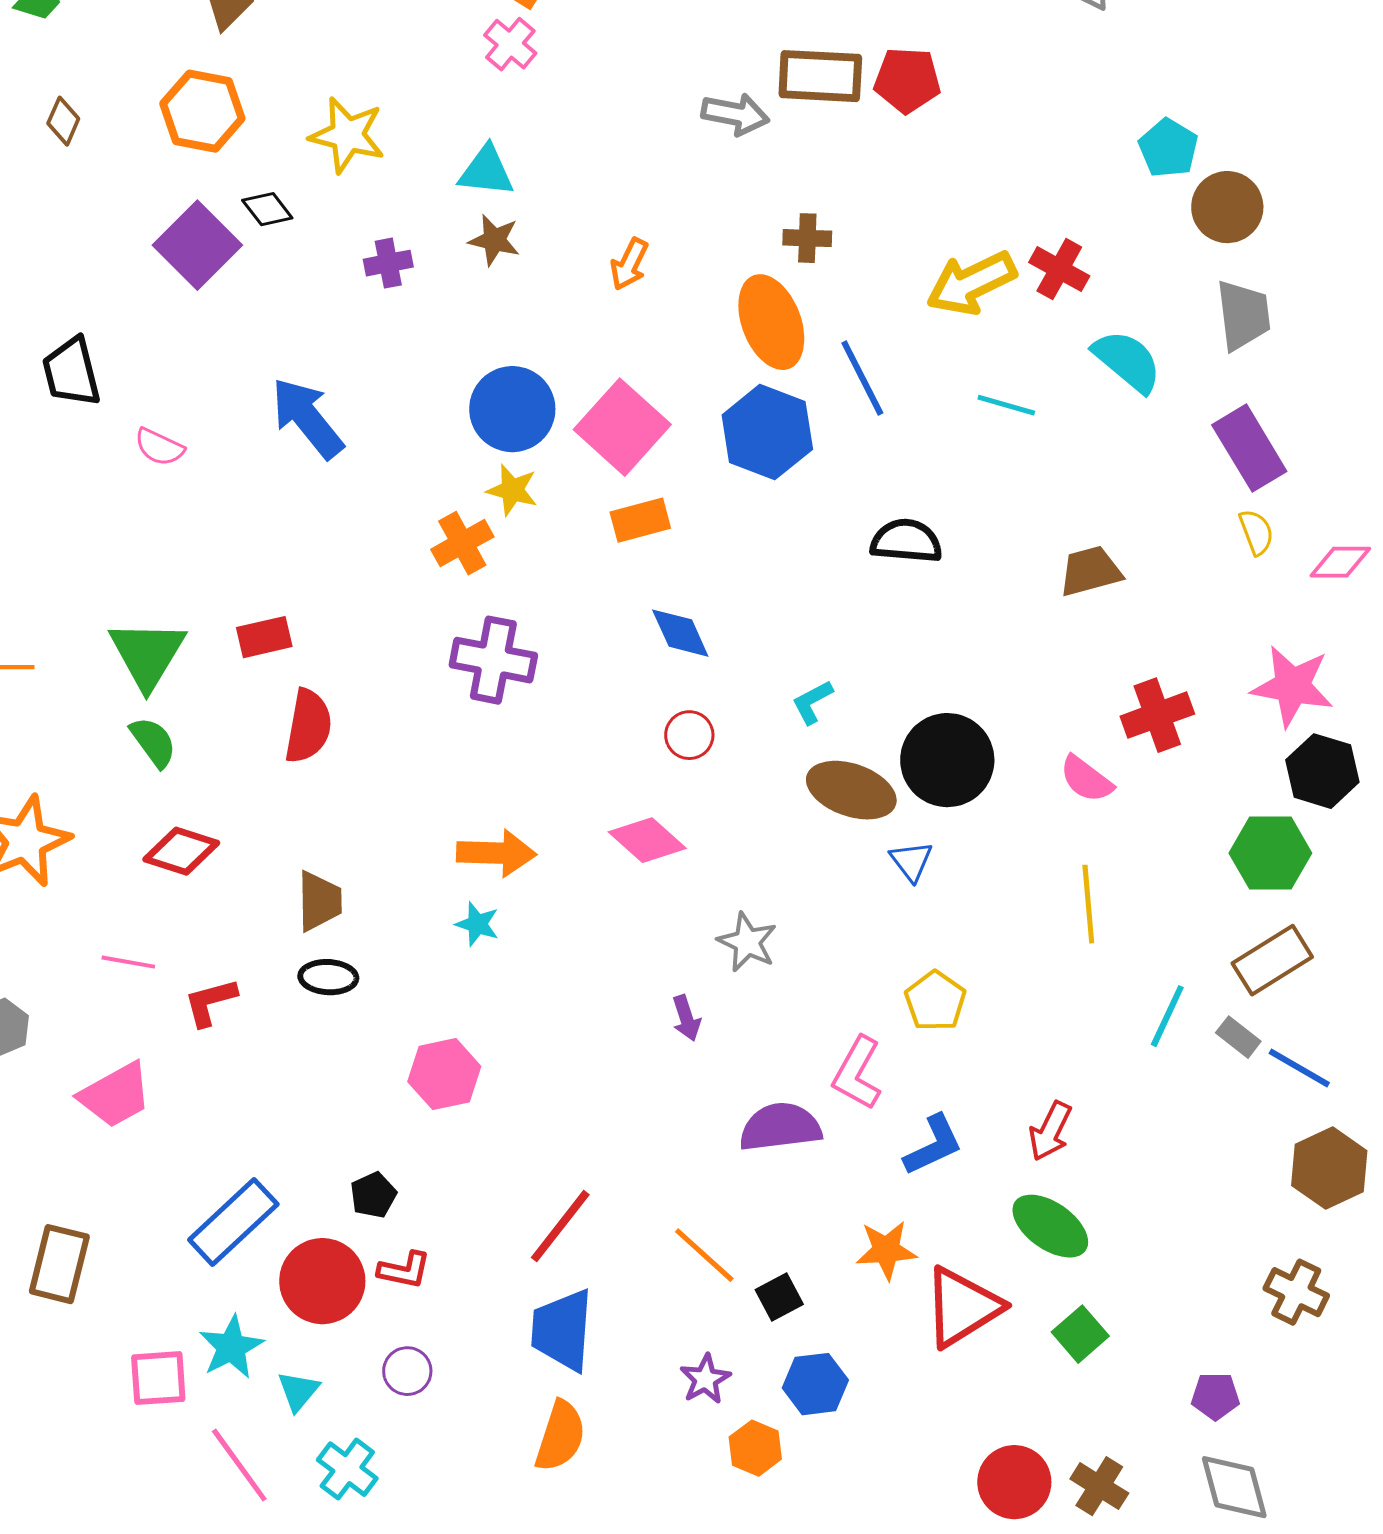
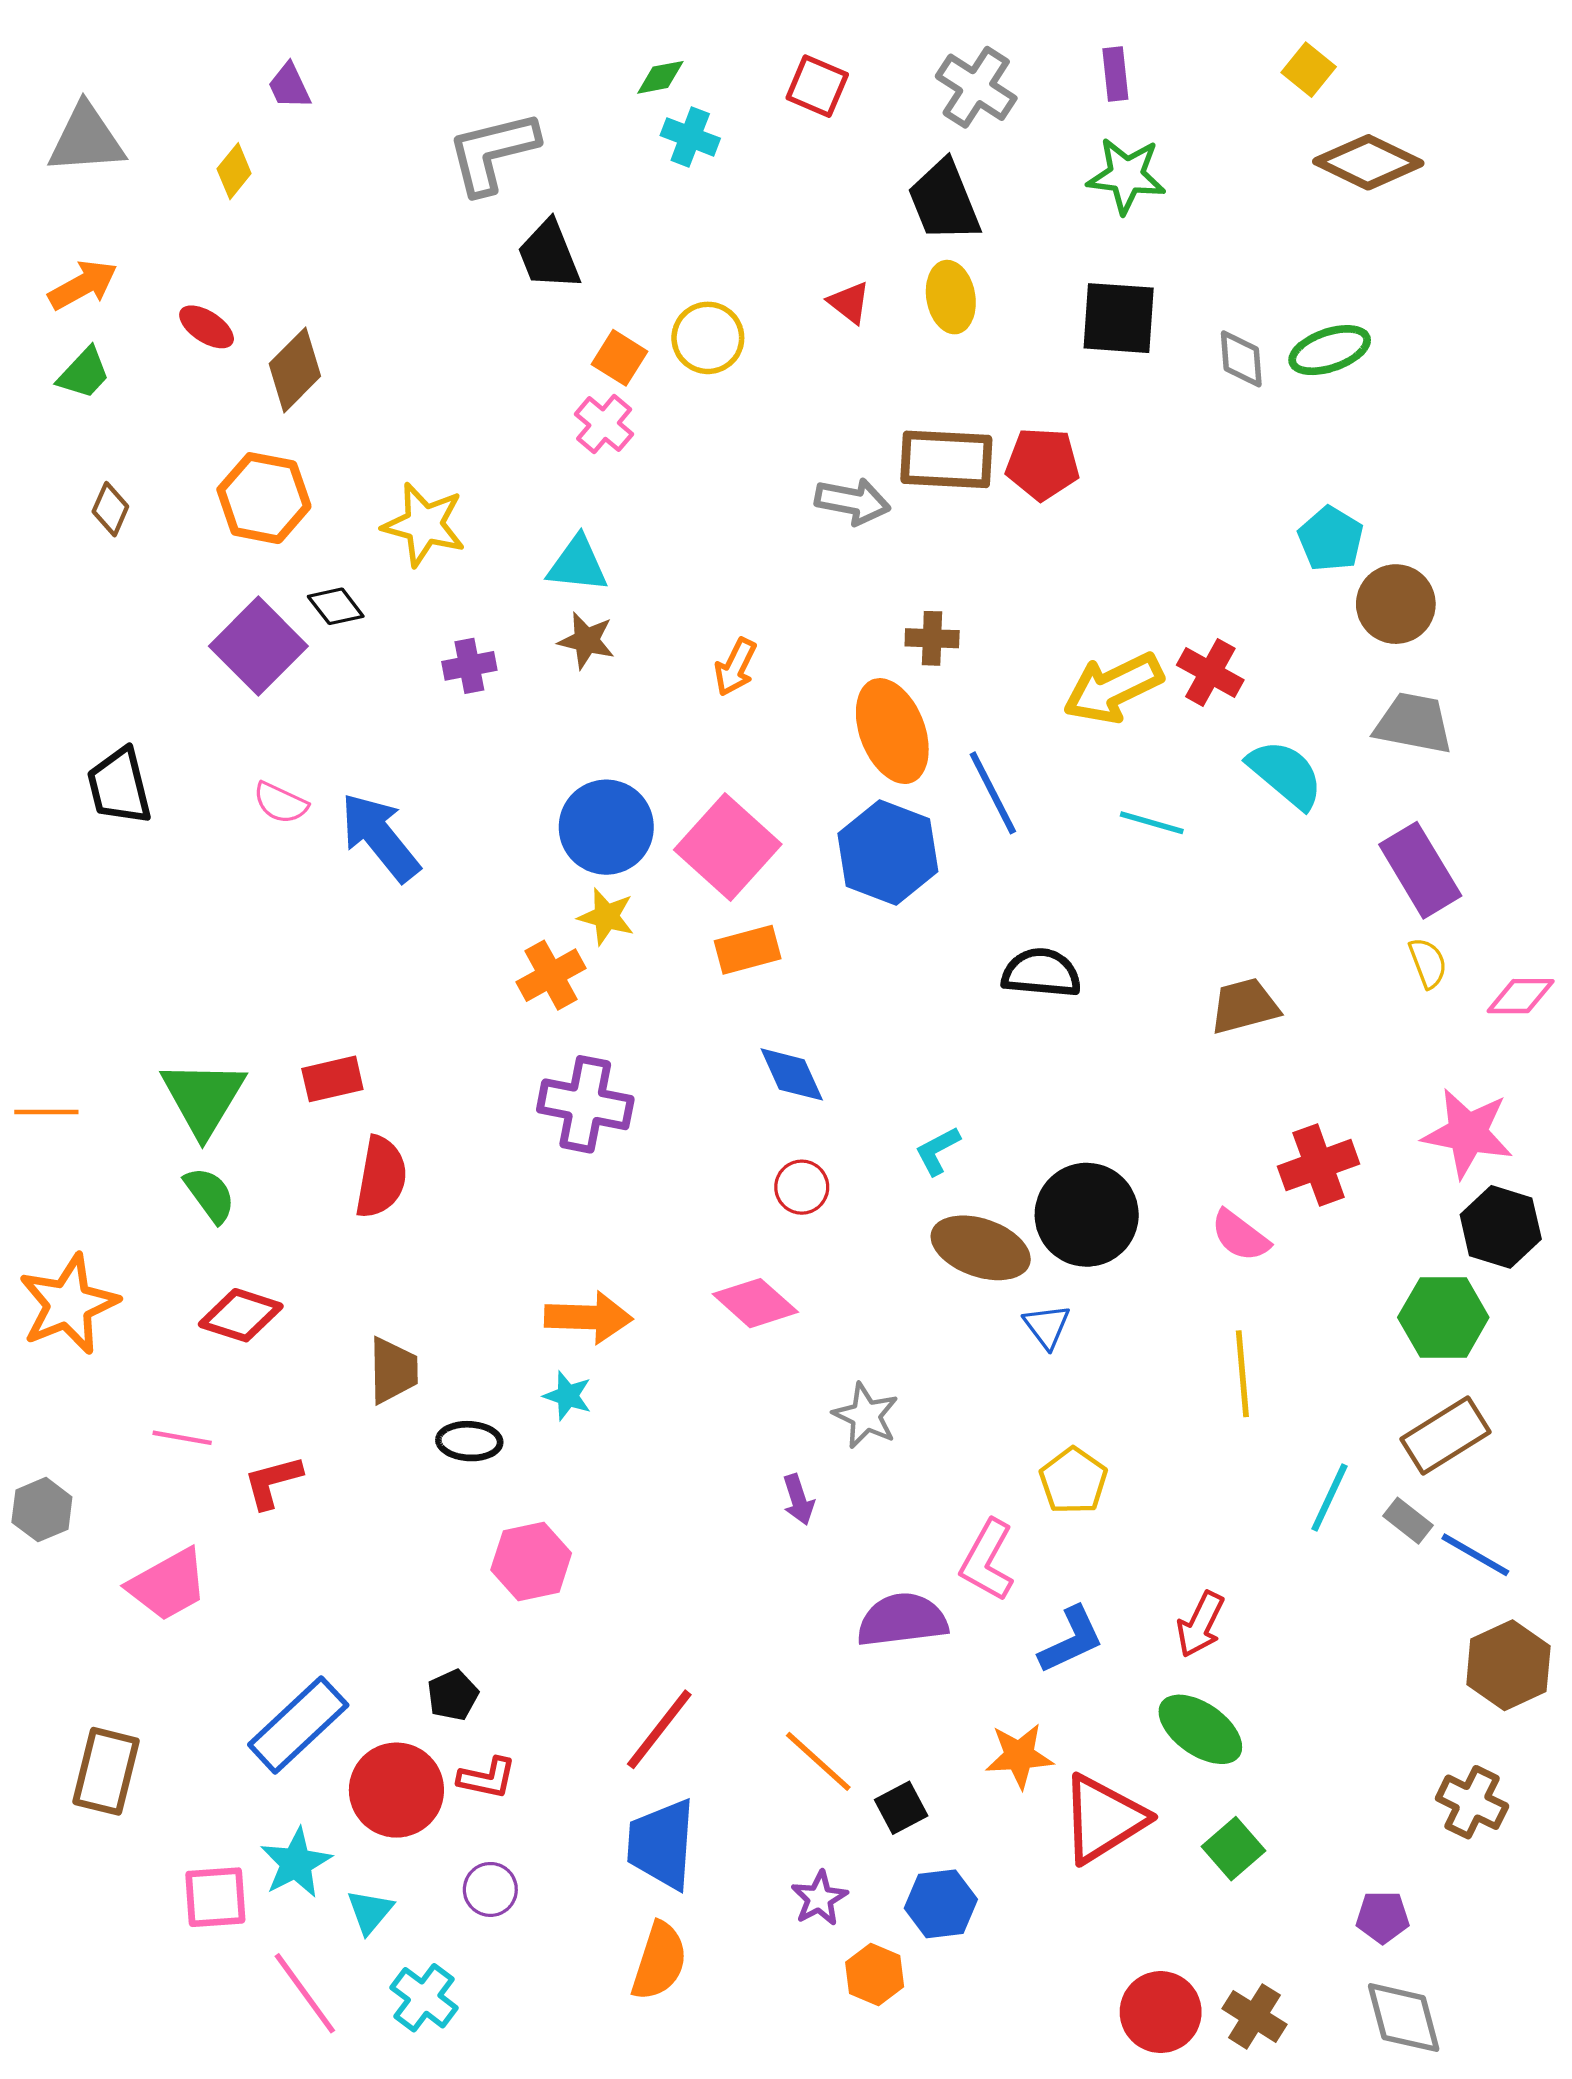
gray trapezoid: (1243, 315) -> (1414, 723), turned -72
pink semicircle: (159, 447) -> (280, 803), moved
black ellipse: (328, 977) -> (469, 1441), moved

